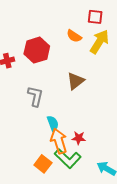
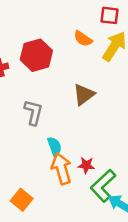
green L-shape: (68, 159) -> (103, 186), moved, turned 92
orange square: (43, 164) -> (22, 200), moved

